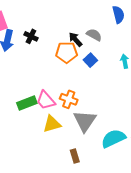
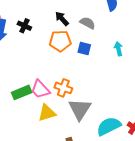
black arrow: (75, 39) -> (62, 19), moved
blue square: (90, 60) -> (84, 48), turned -32

